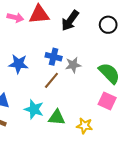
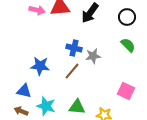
blue star: (18, 64) -> (40, 66), moved
green semicircle: (109, 73) -> (128, 45), moved, size x0.7
cyan star: (34, 109) -> (46, 106), moved

